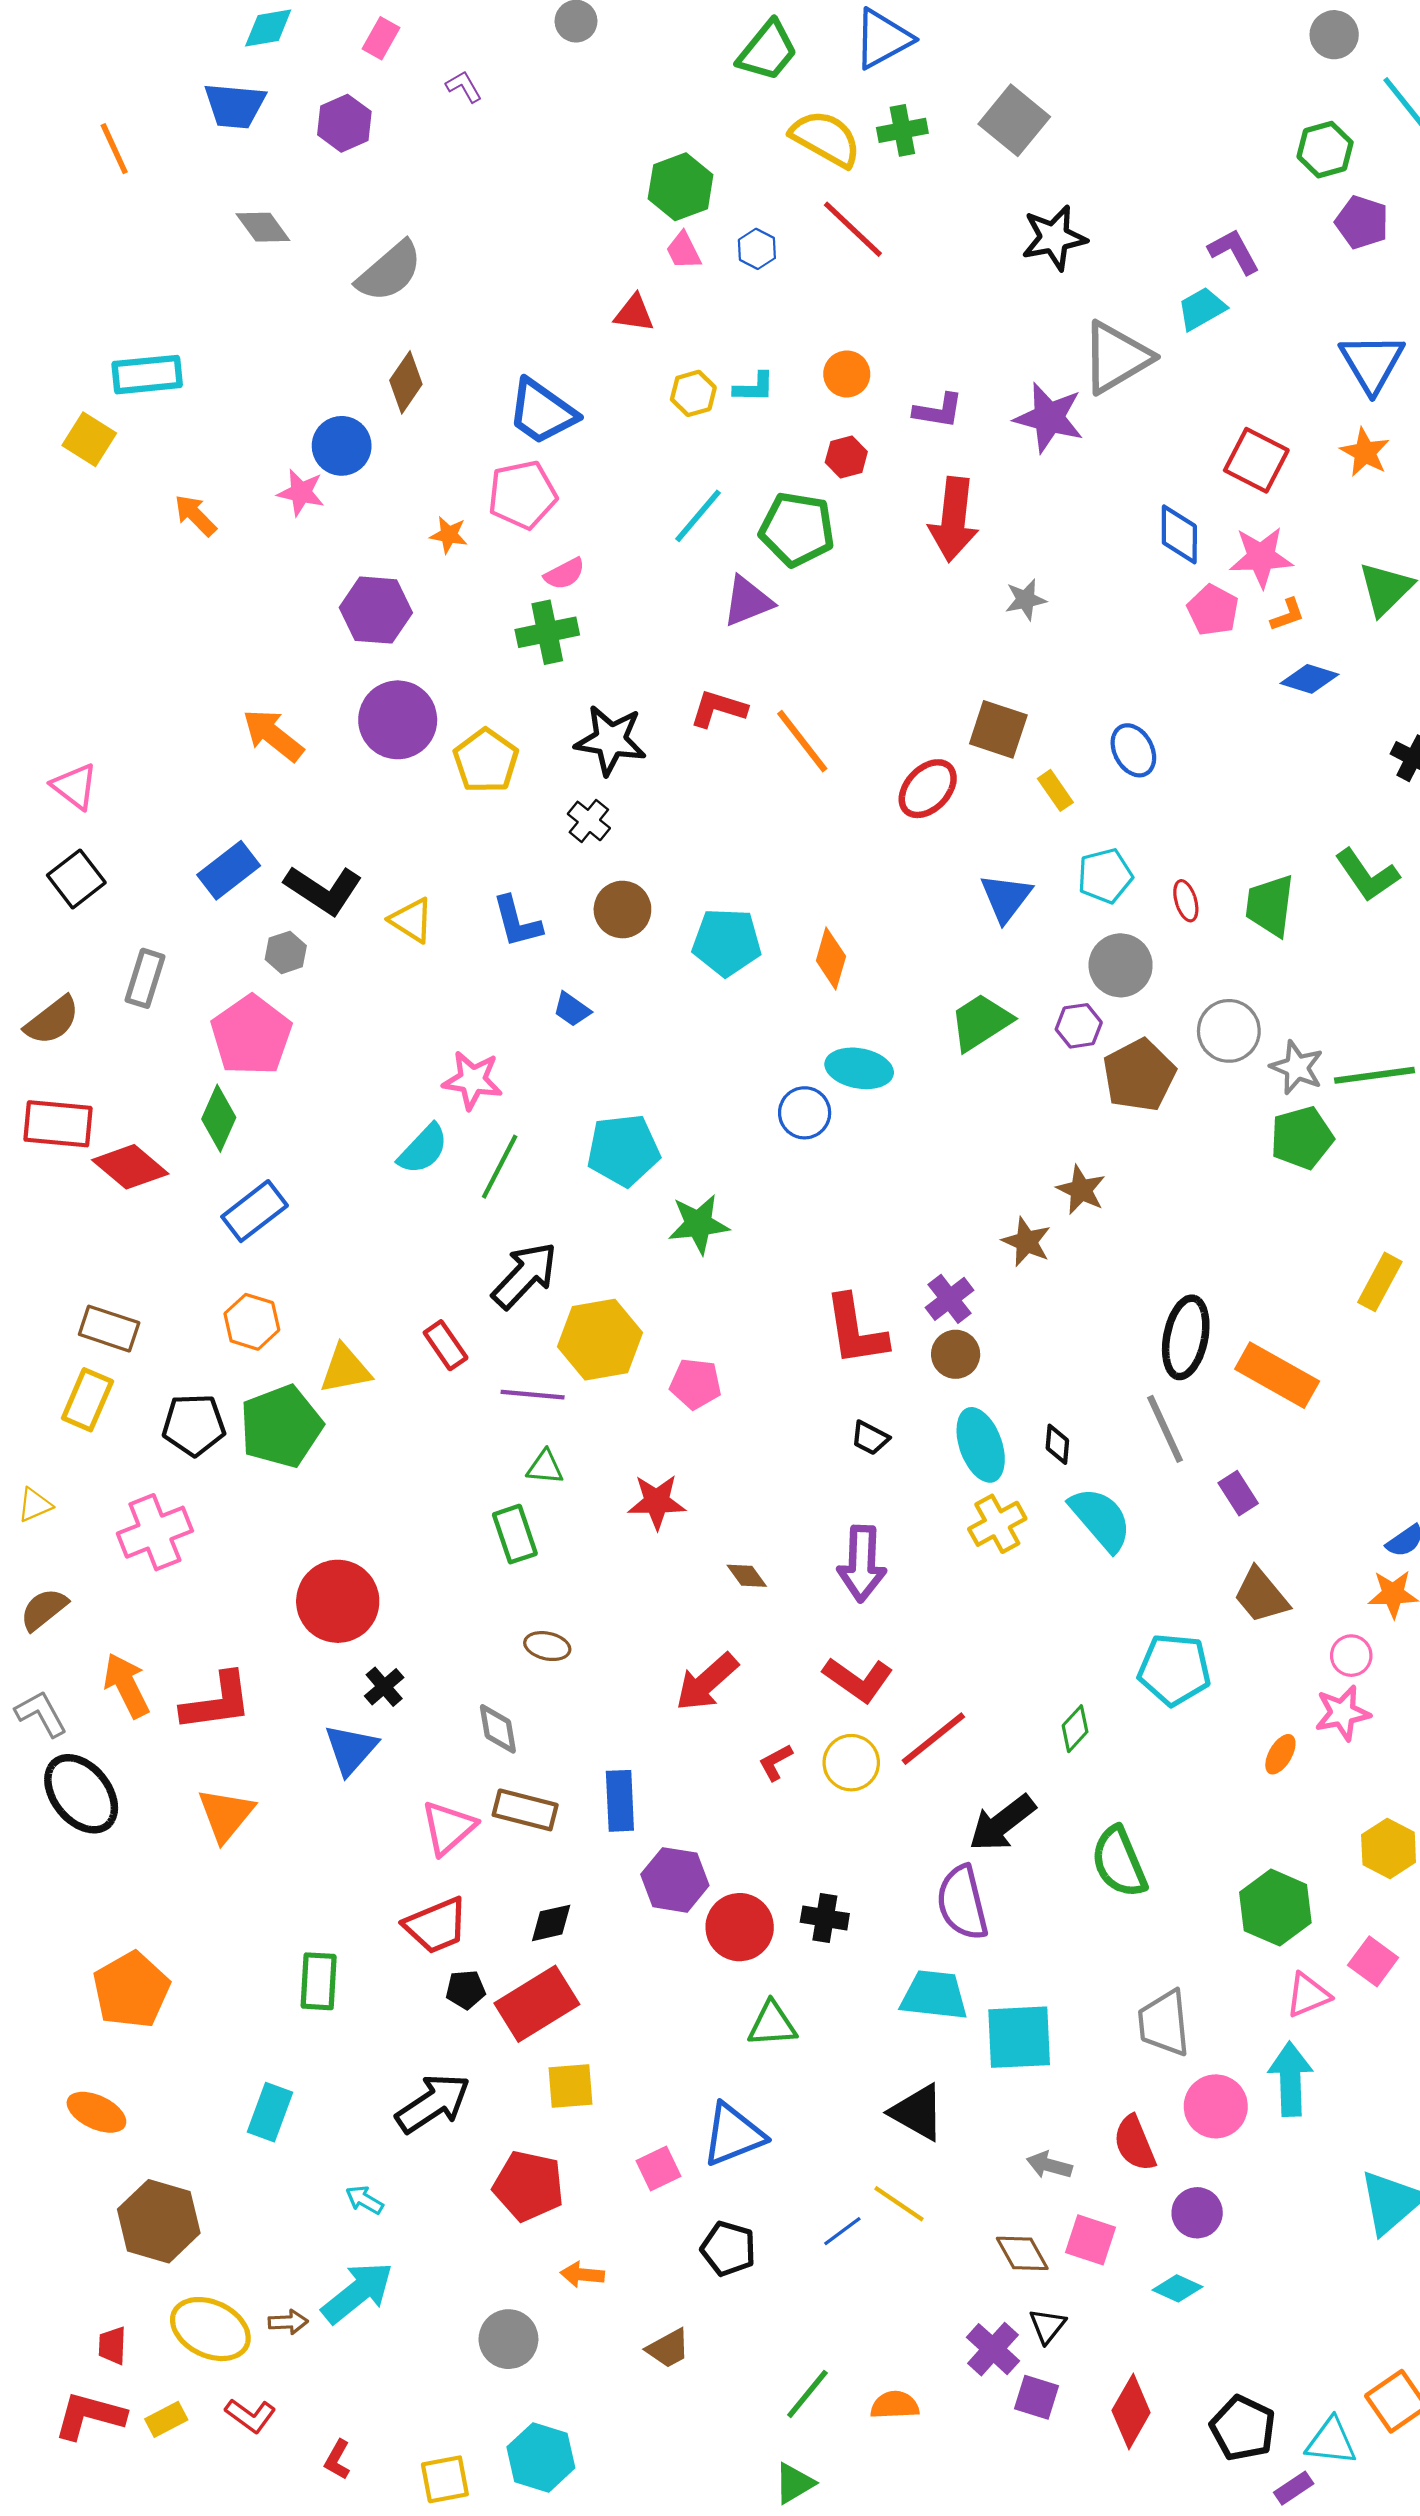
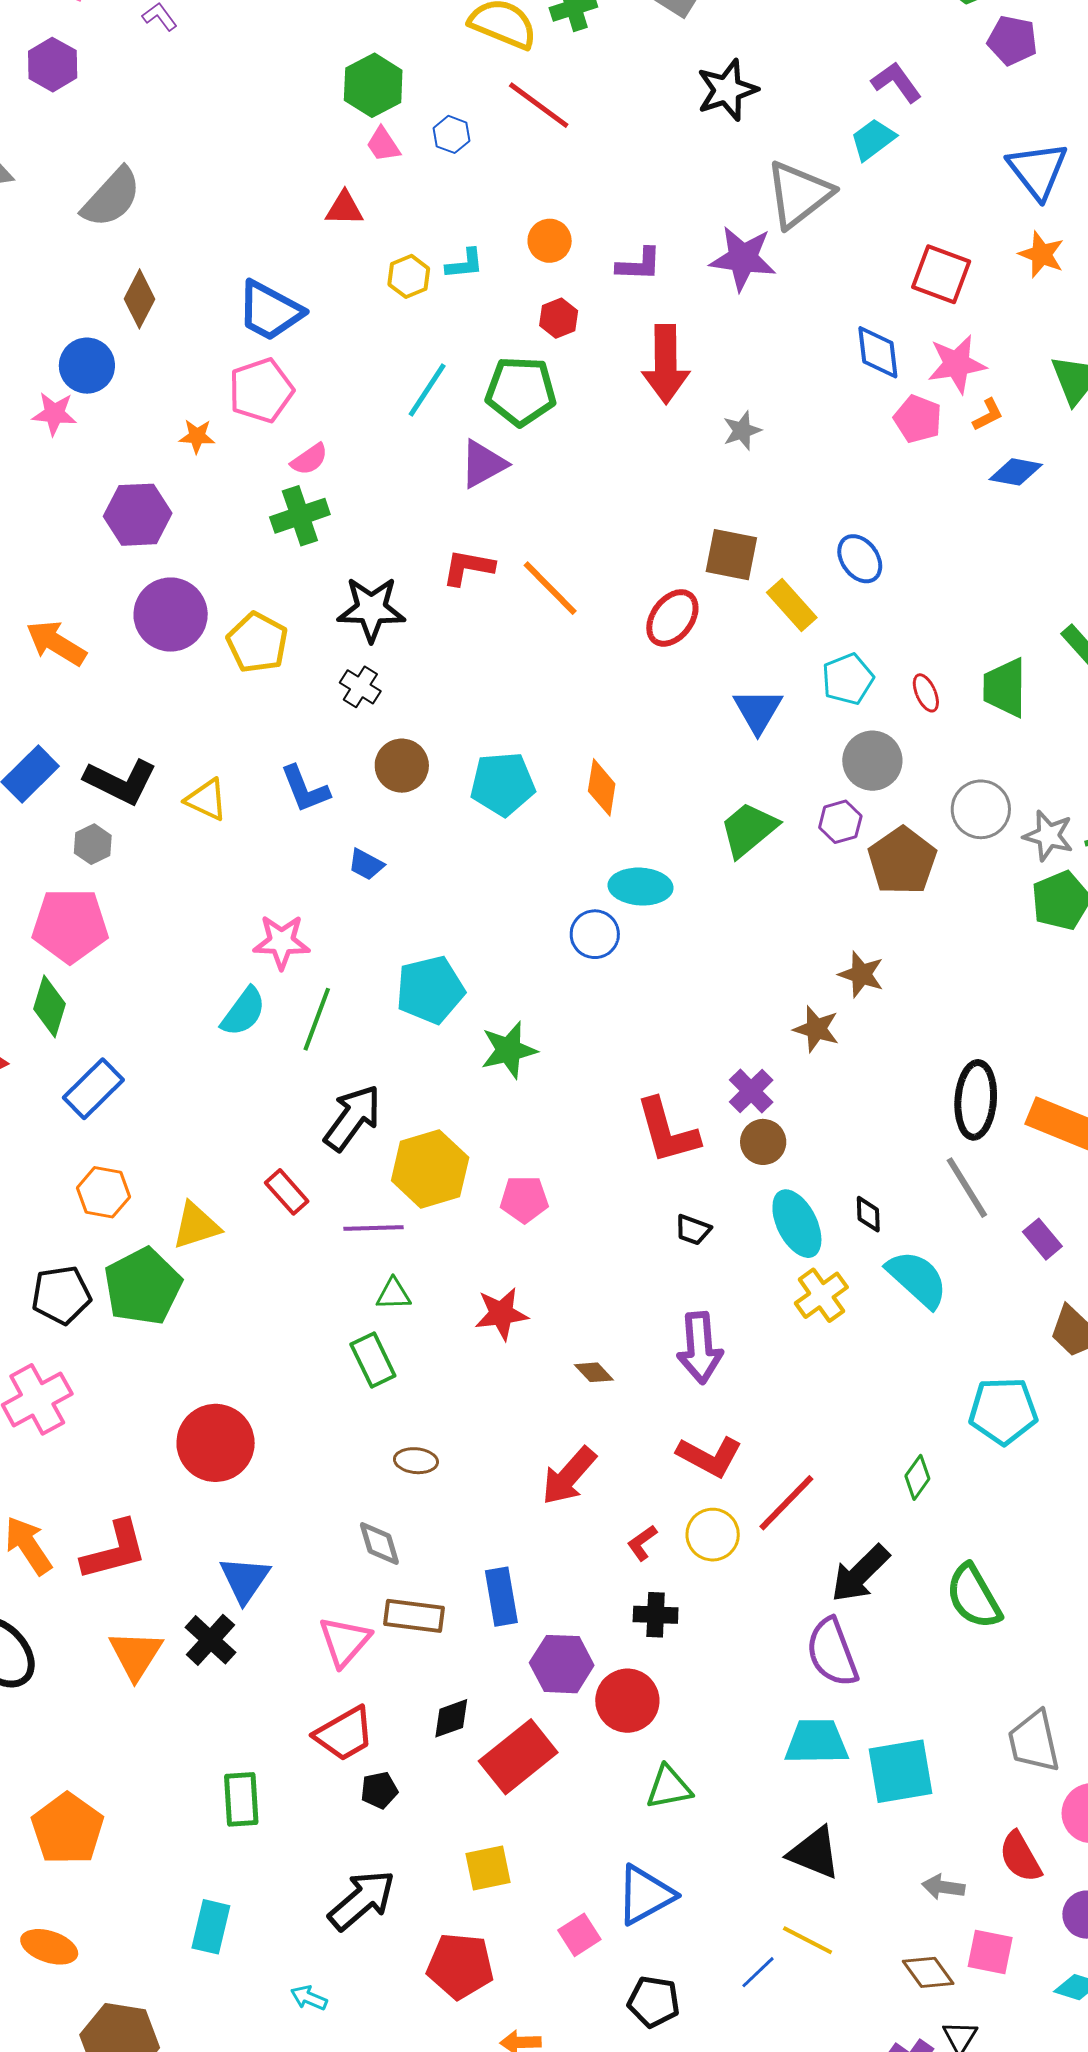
yellow rectangle: (1055, 790) -> (792, 605), size x1.4
pink pentagon: (251, 1035) -> (70, 925), turned -30
black cross: (384, 1687) -> (210, 1640), moved, size x1.4
black cross: (825, 1918) -> (656, 1615), moved
red rectangle: (537, 2004) -> (518, 1757), moved

